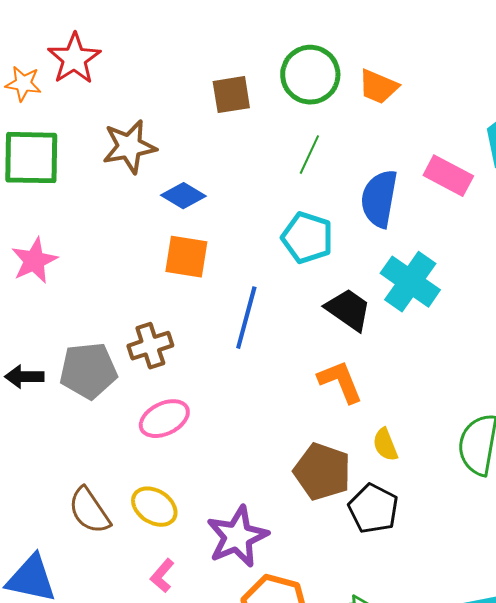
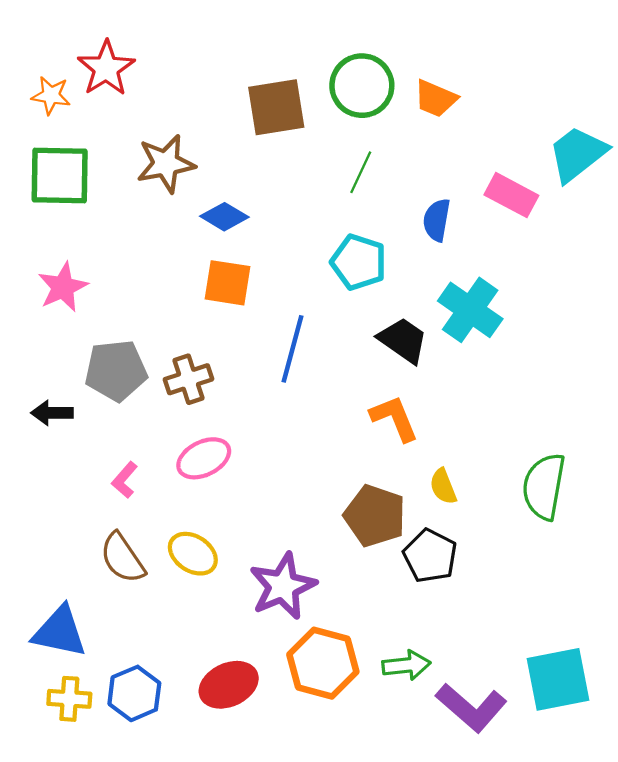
brown square: (231, 95) -> (276, 107), size x1.4
blue semicircle: (379, 199) -> (437, 220), size x0.7
gray pentagon: (88, 371) -> (116, 371), moved
pink L-shape: (162, 576) -> (125, 480), moved

